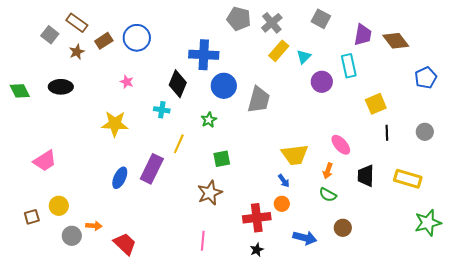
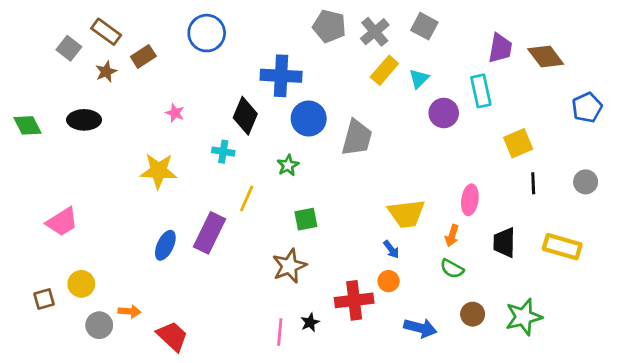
gray square: (321, 19) -> (424, 26), moved
blue circle: (137, 38) -> (207, 33), moved
pink ellipse: (341, 145) -> (470, 200), turned 50
green star: (428, 223) -> (524, 317), moved
black star: (257, 250) -> (310, 322), moved

